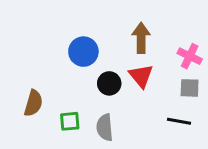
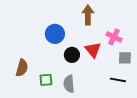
brown arrow: (141, 38) -> (88, 15), moved
pink cross: (190, 56) -> (114, 37), moved

